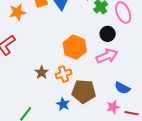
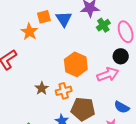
orange star: (17, 12) -> (29, 32), moved, turned -30
black circle: (108, 34) -> (121, 56), moved

